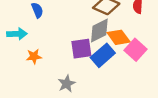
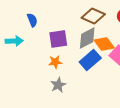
purple square: (81, 49) -> (58, 39), moved
orange star: (34, 57) -> (55, 62), moved

